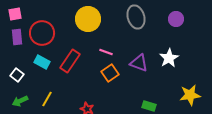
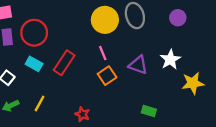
yellow circle: (88, 19) -> (105, 20), moved
pink line: (106, 52) -> (103, 53), turned 48
yellow star: (190, 95) -> (193, 83), moved

